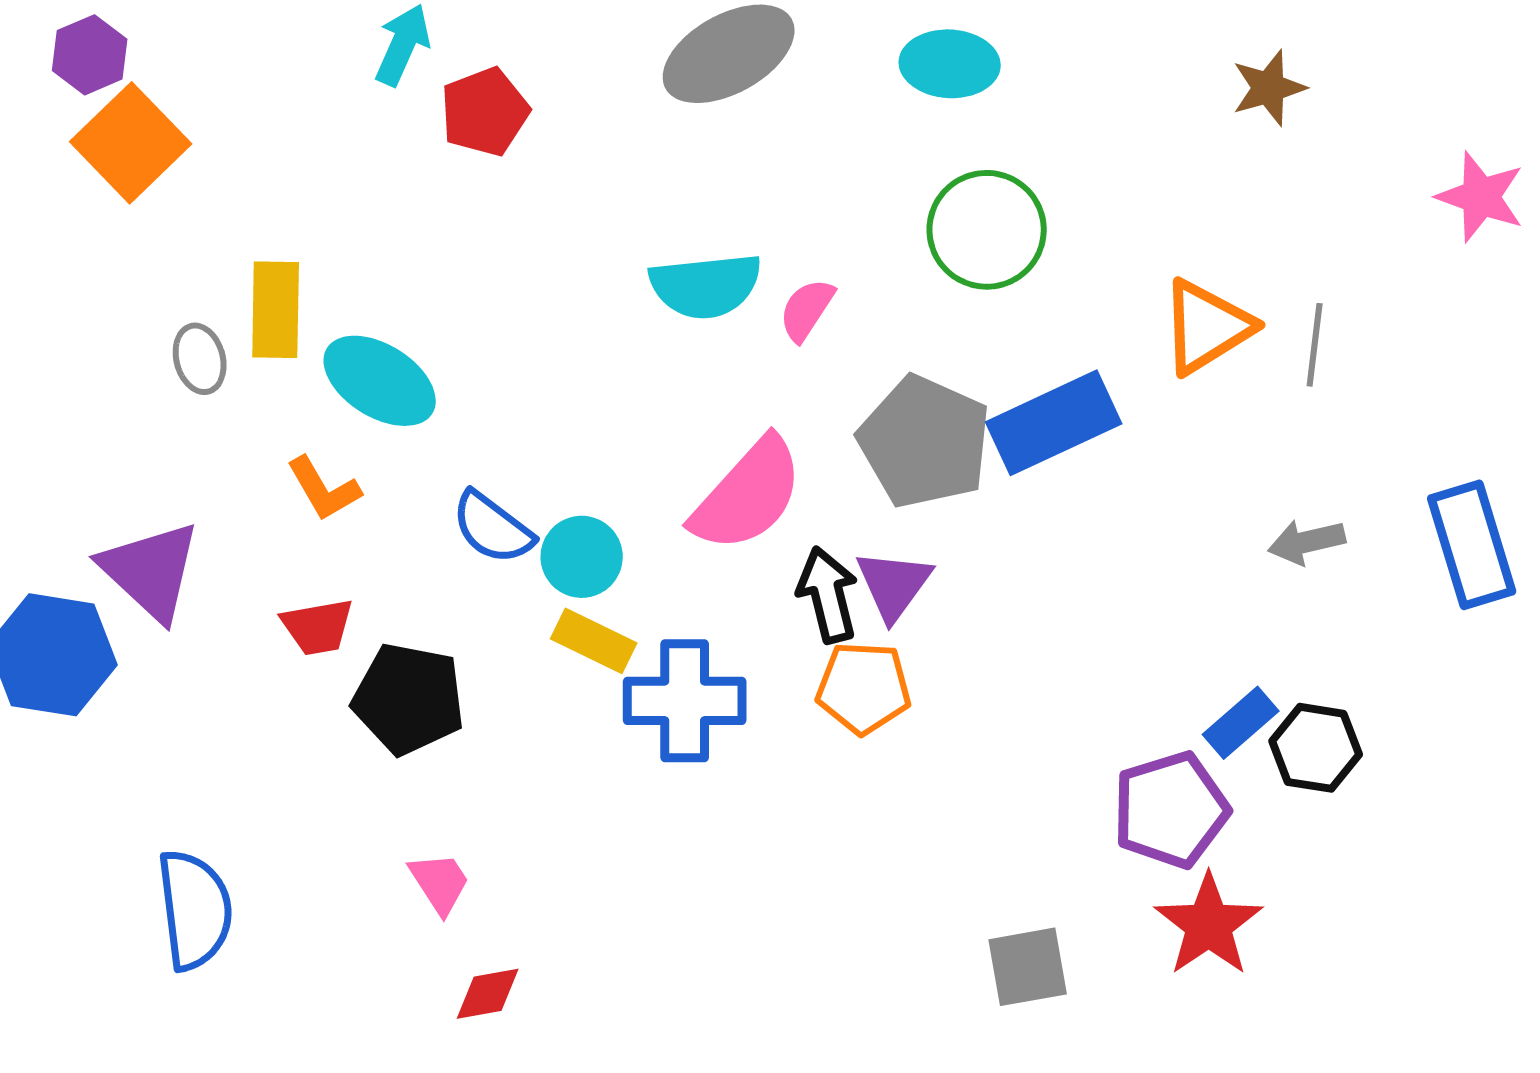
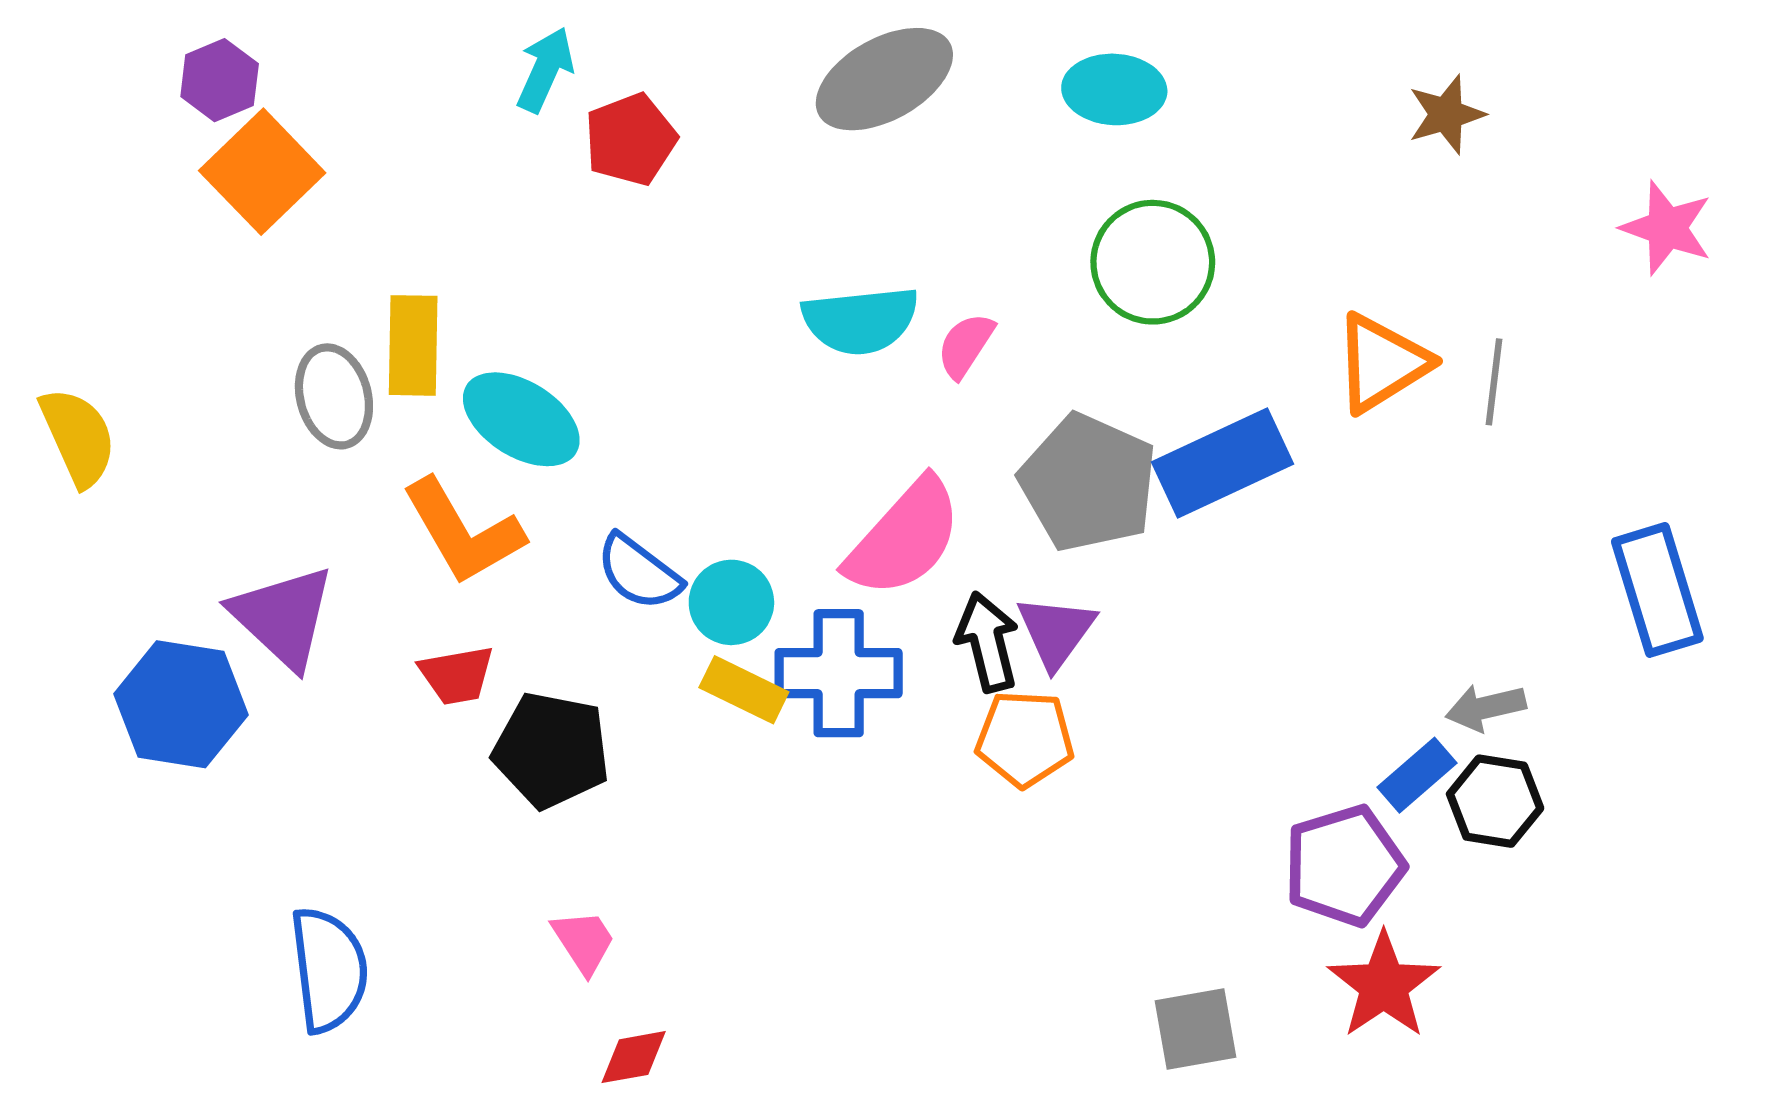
gray ellipse: (200, 359) -> (334, 396), size x1.4
orange L-shape: (324, 489) -> (463, 532), size x1.6
gray arrow: (1307, 542) -> (1486, 707), moved
blue cross: (685, 701) -> (839, 673), moved

